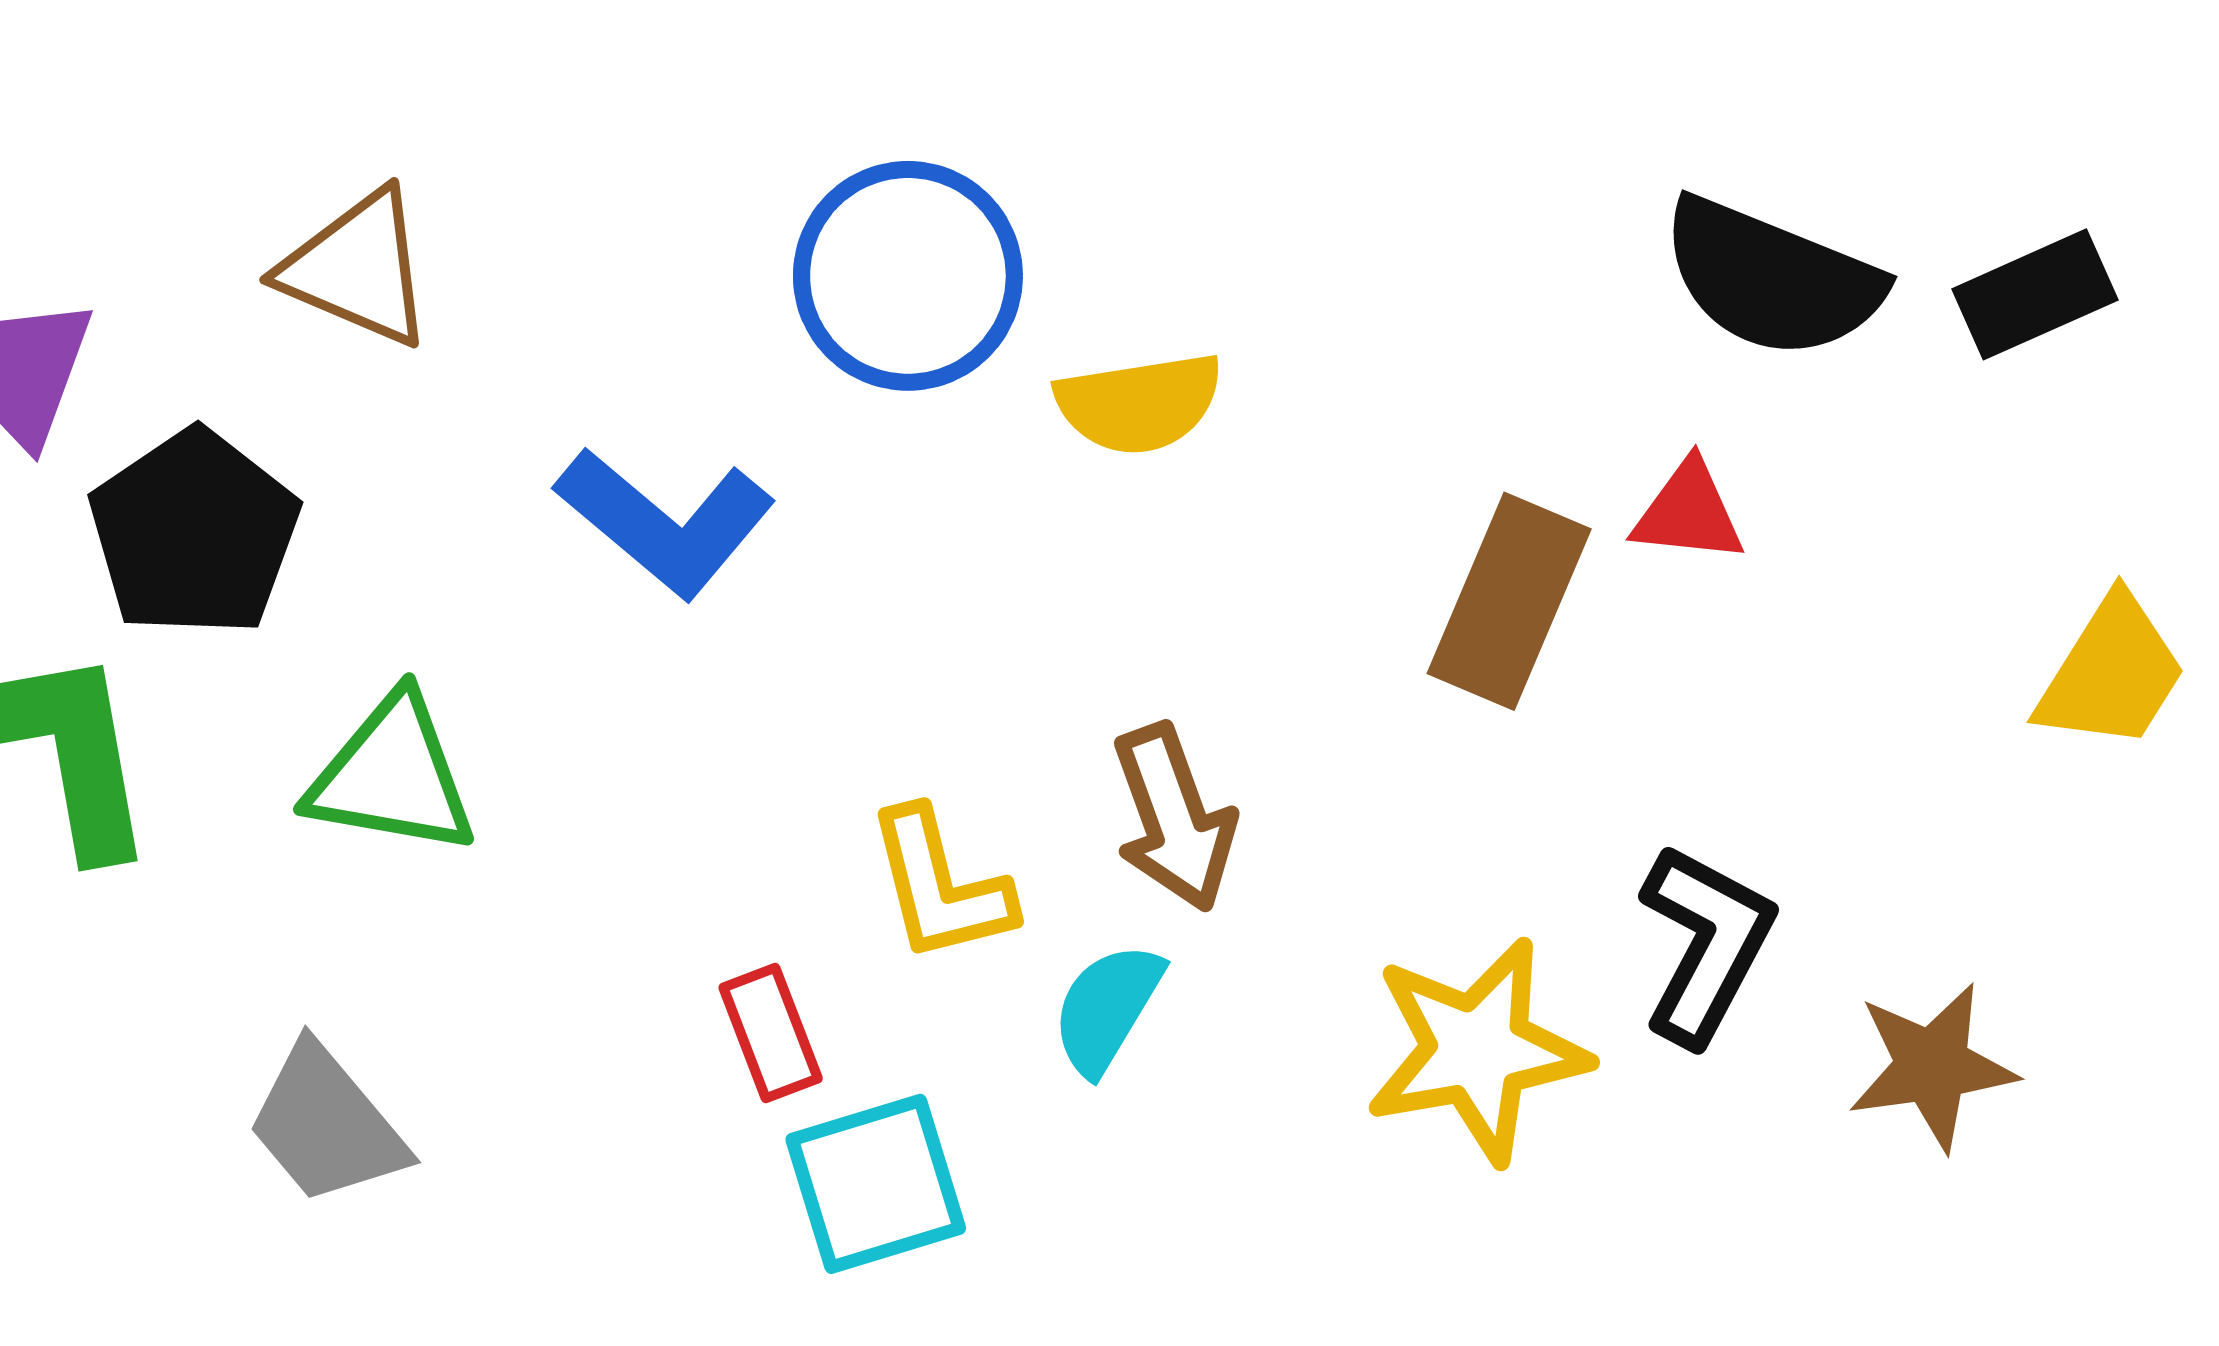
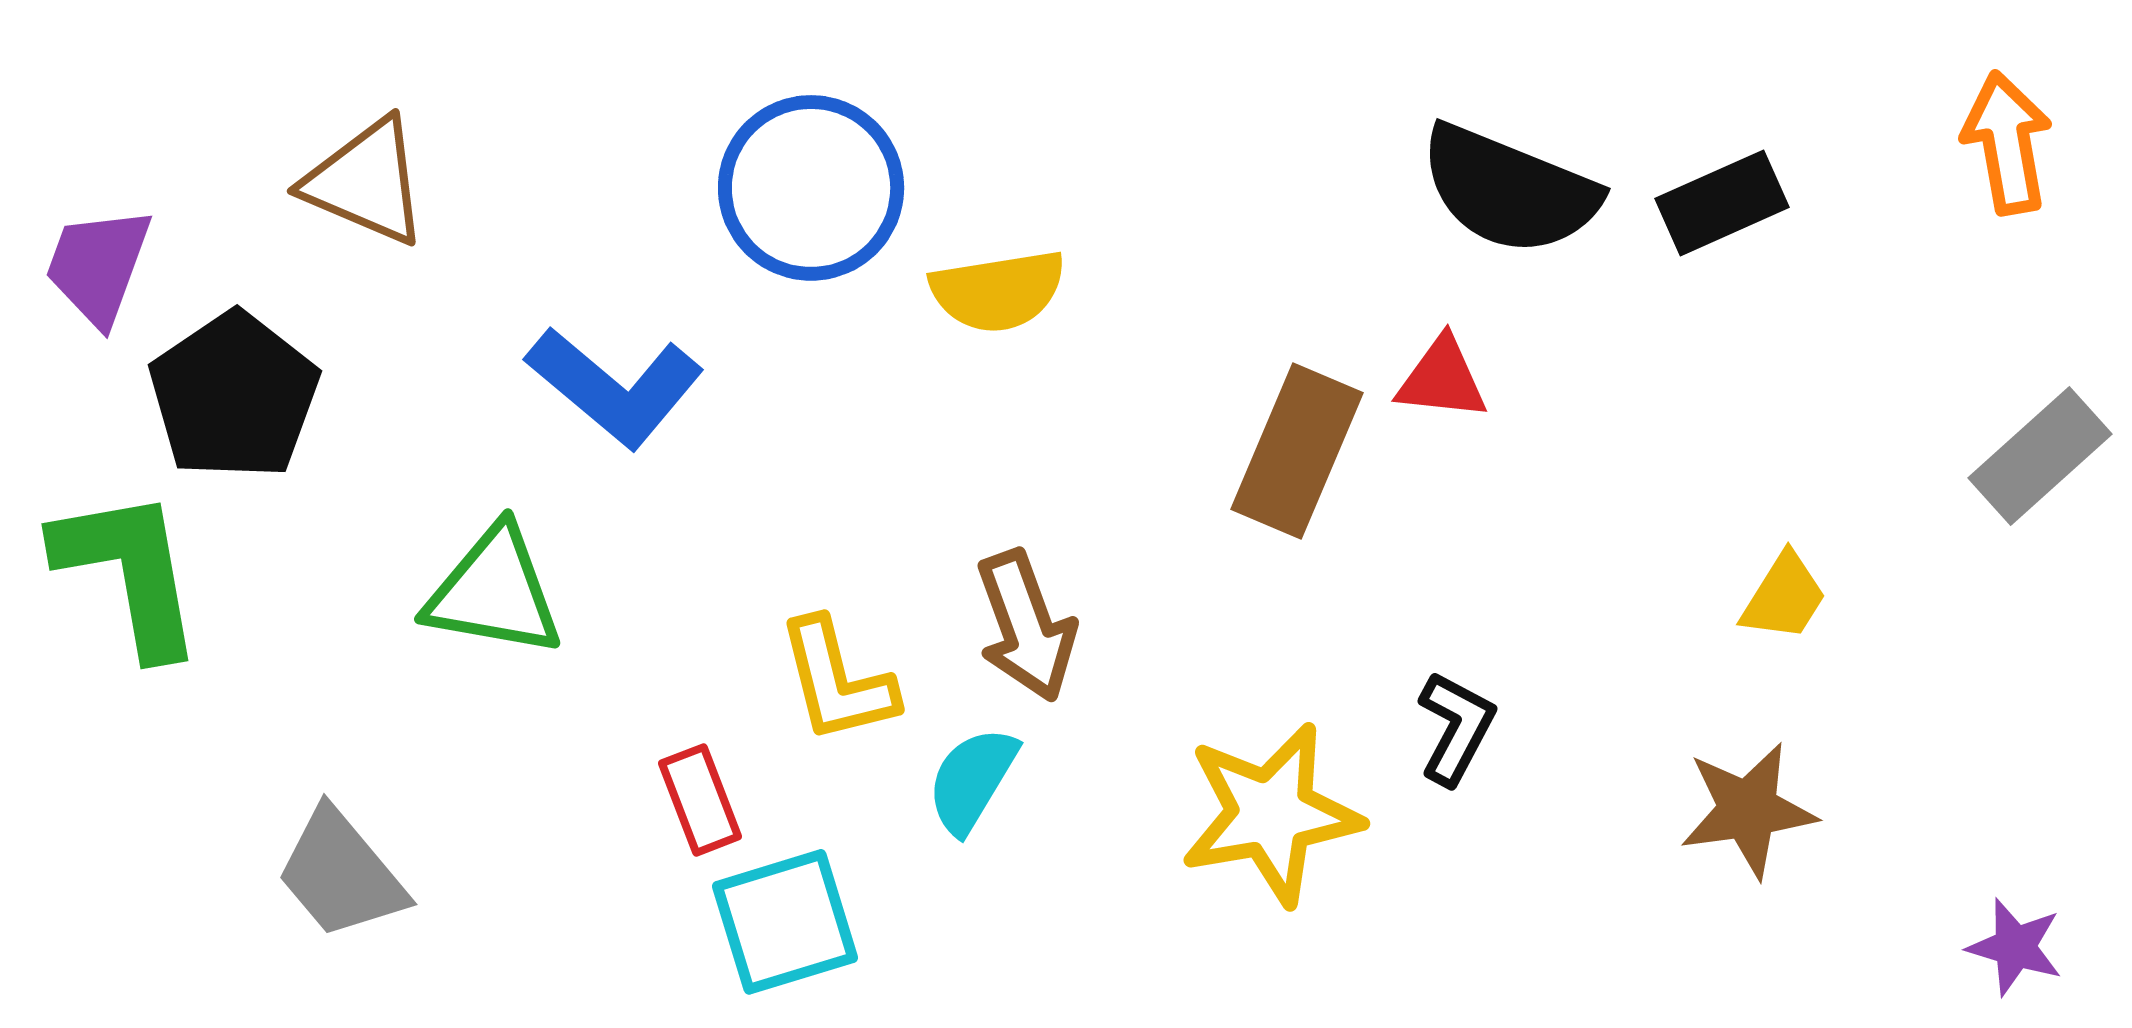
yellow trapezoid: (2112, 673) -> (1784, 597), moved, size x0.7
green triangle: (392, 776) -> (494, 592), moved
black L-shape: (1706, 944) -> (1456, 728), size x0.7
brown star: (1932, 1066) -> (1748, 810), moved

